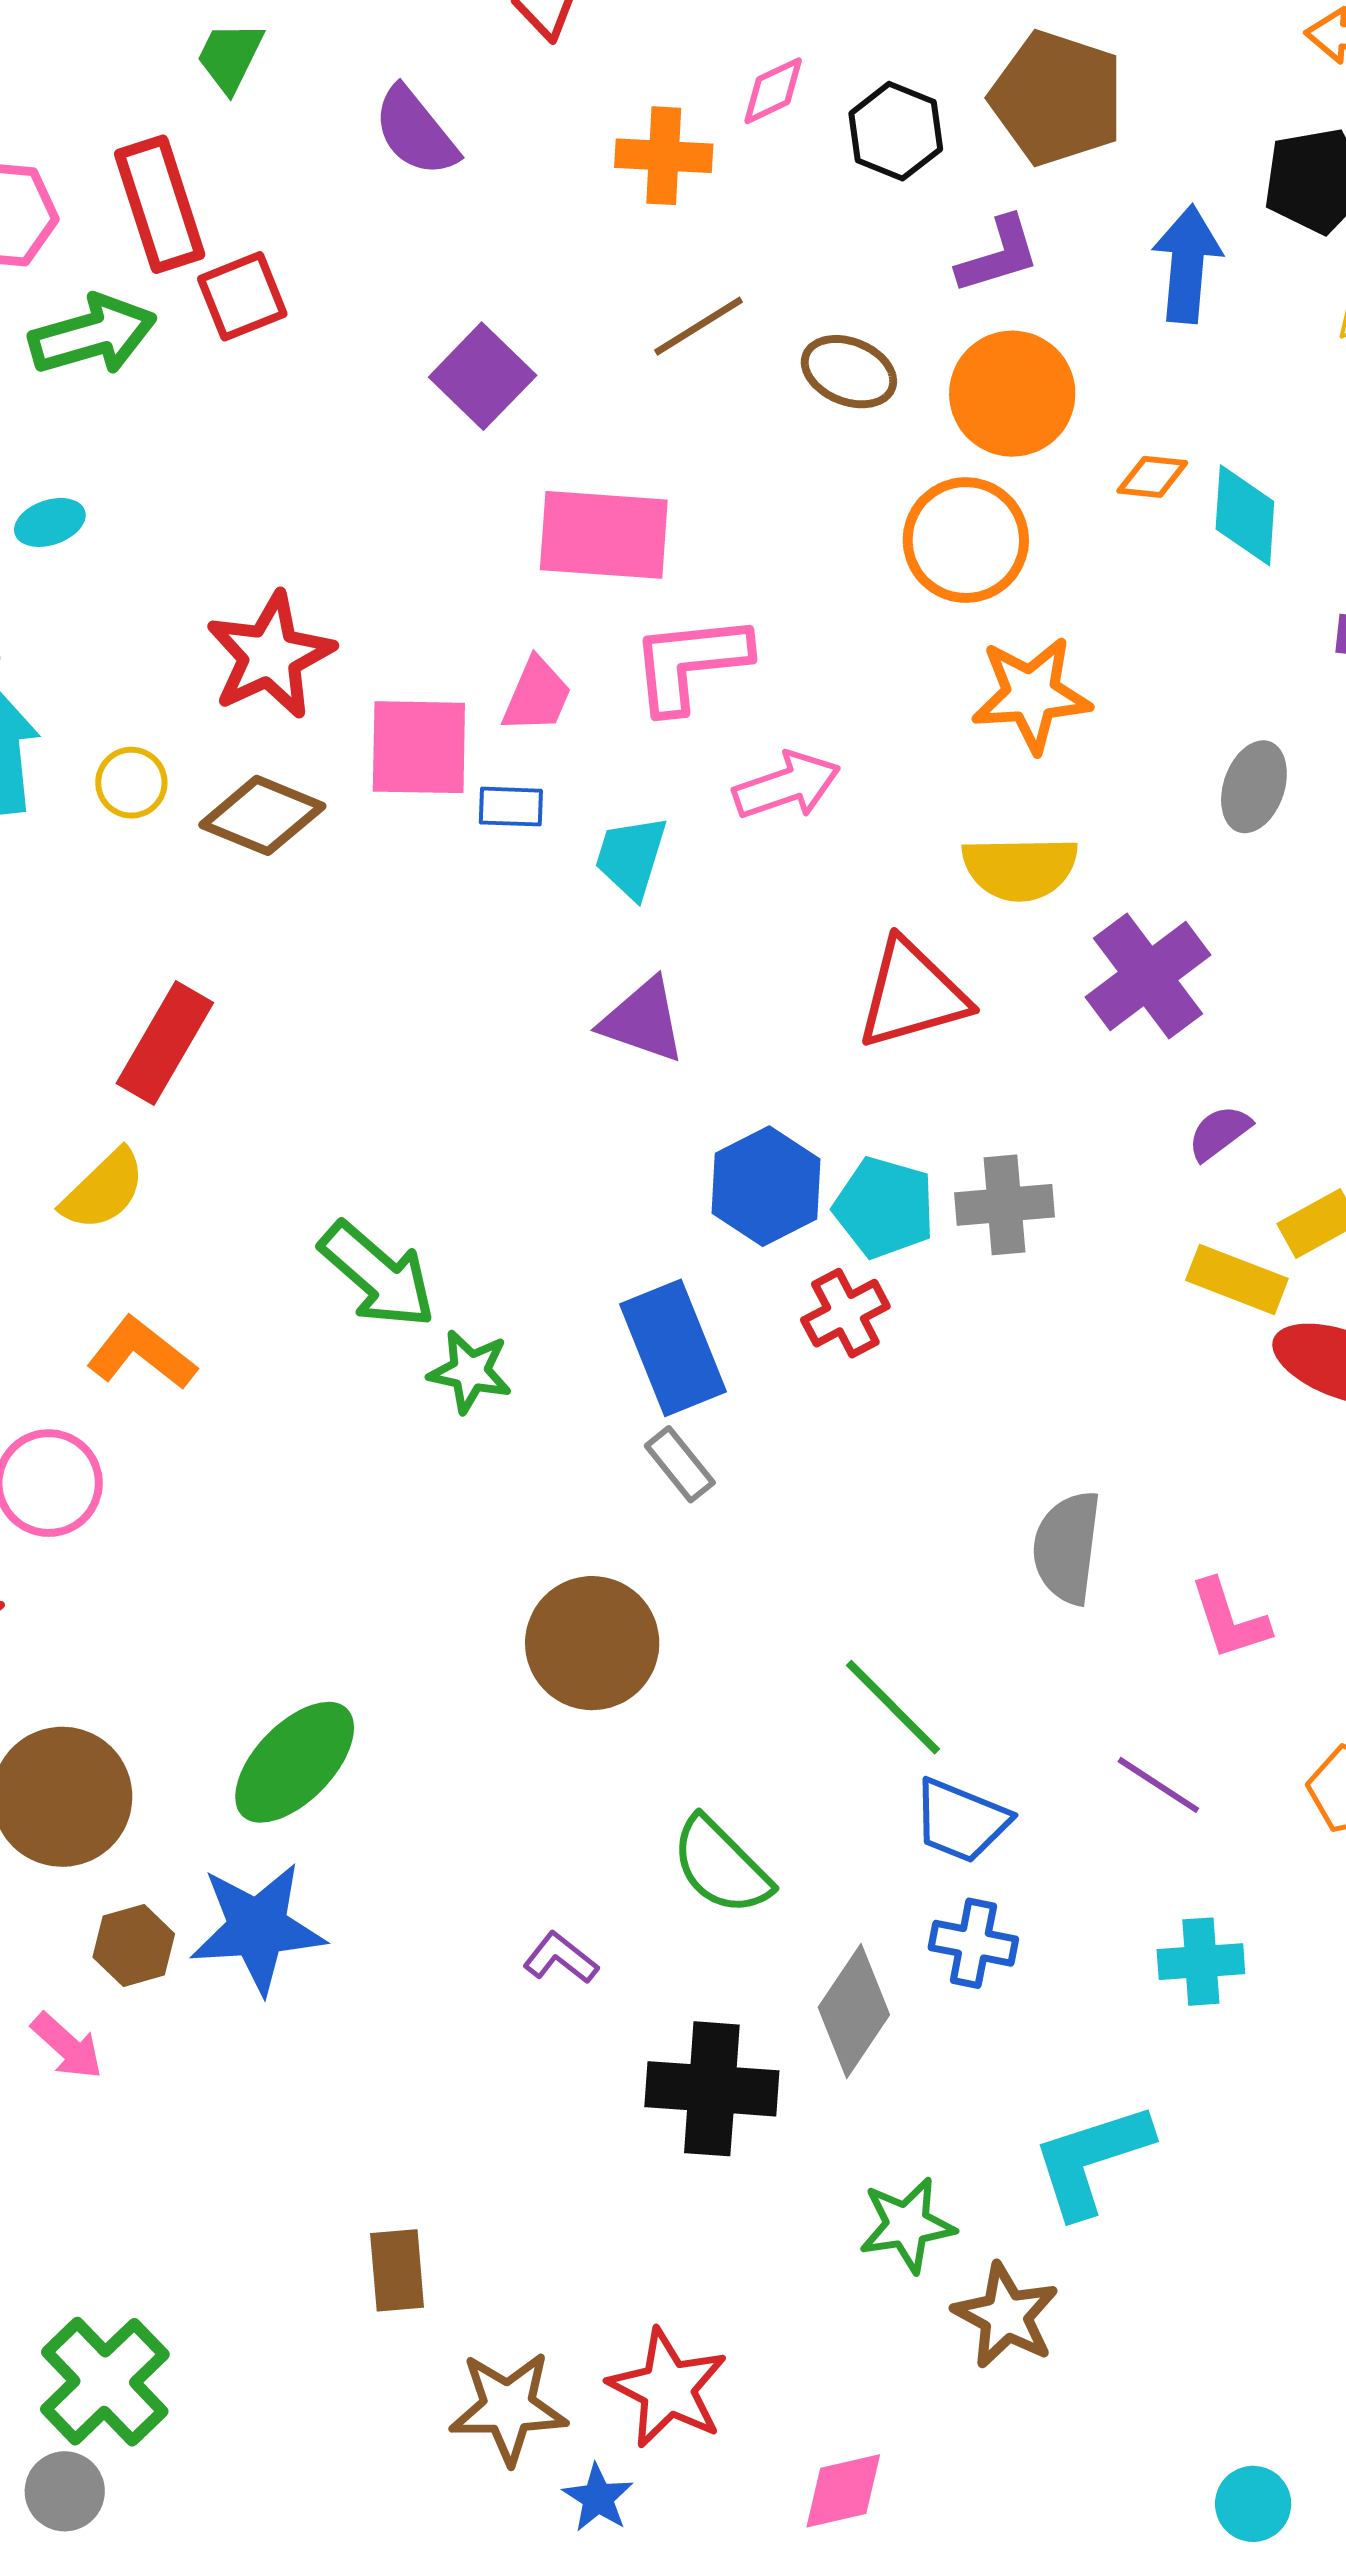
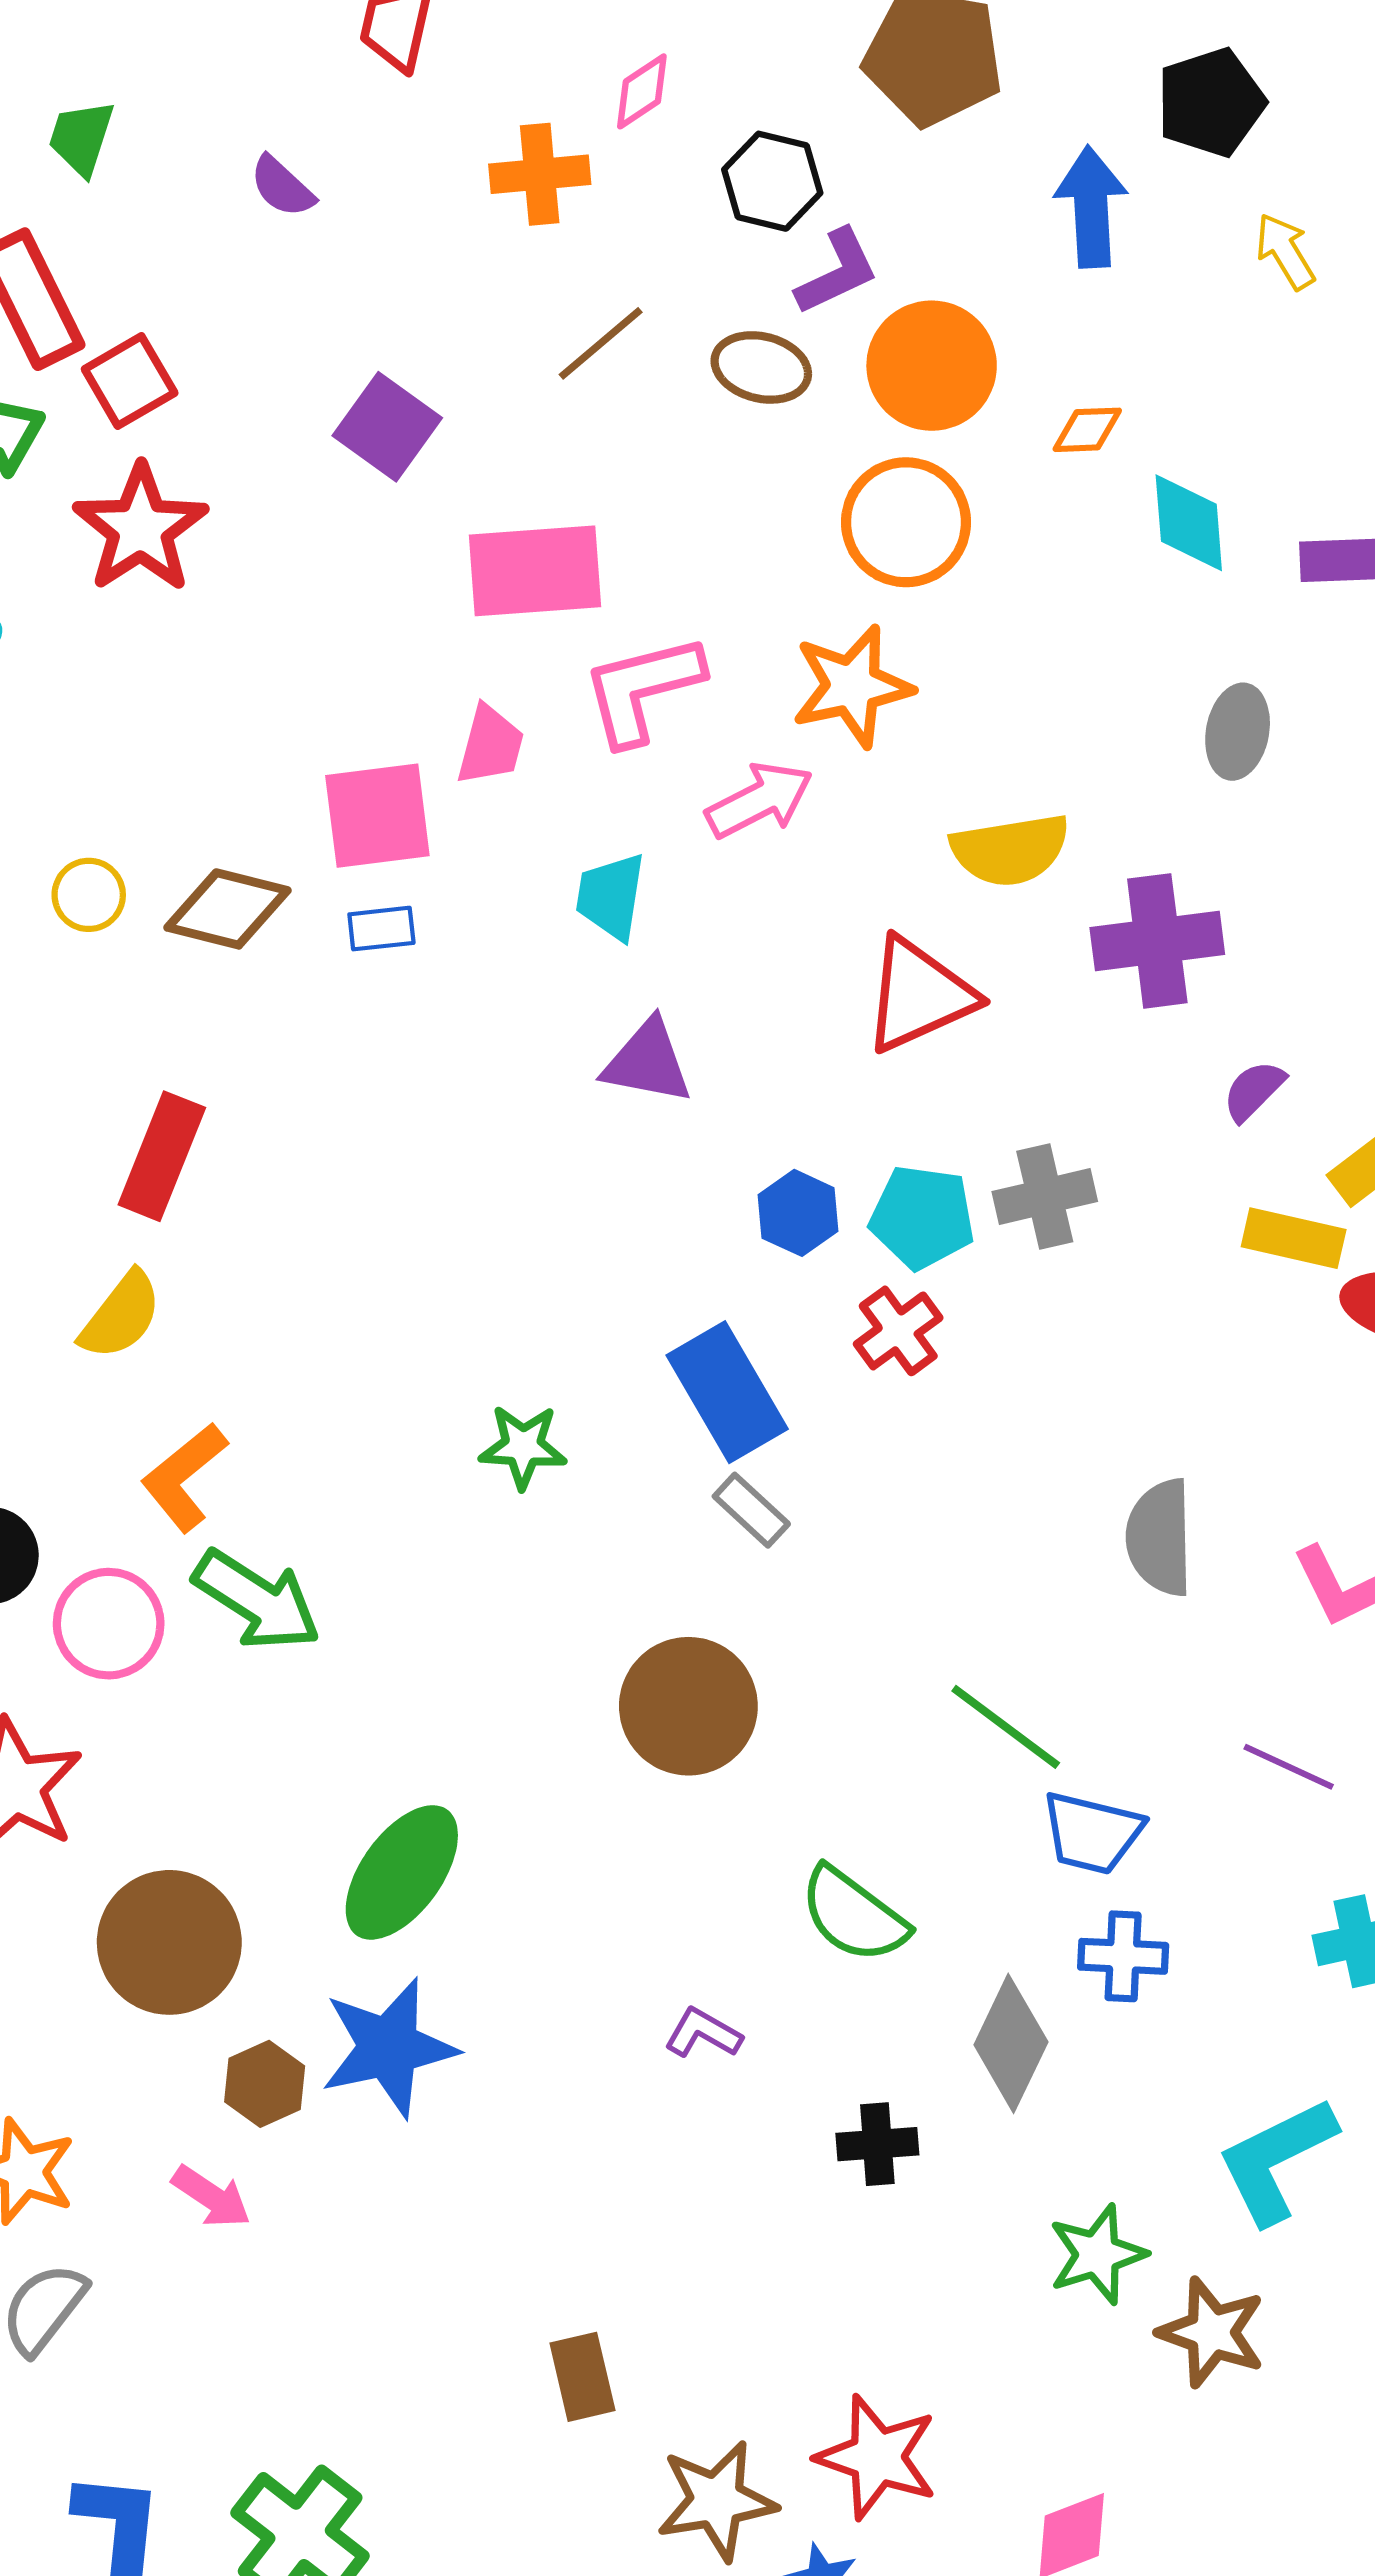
black hexagon: (896, 131) -> (772, 181), moved
purple semicircle: (415, 132) -> (282, 187), size x0.7
purple L-shape: (998, 255) -> (837, 272), moved
cyan diamond: (1245, 515) -> (1189, 523), moved
red star: (270, 656) -> (140, 528), moved
orange star: (1031, 695) -> (852, 686), moved
blue rectangle: (511, 807) -> (381, 929), moved
purple cross: (1148, 976) -> (1157, 941), turned 38
blue hexagon: (766, 1186) -> (798, 1213), size x0.7
green arrow: (378, 1275) -> (257, 1600), moved
orange L-shape: (141, 1353) -> (184, 1477), turned -69
black cross: (712, 2089) -> (877, 2144), size x0.6

